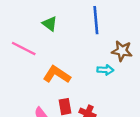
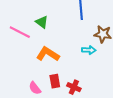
green triangle: (50, 24) -> (42, 22), moved

